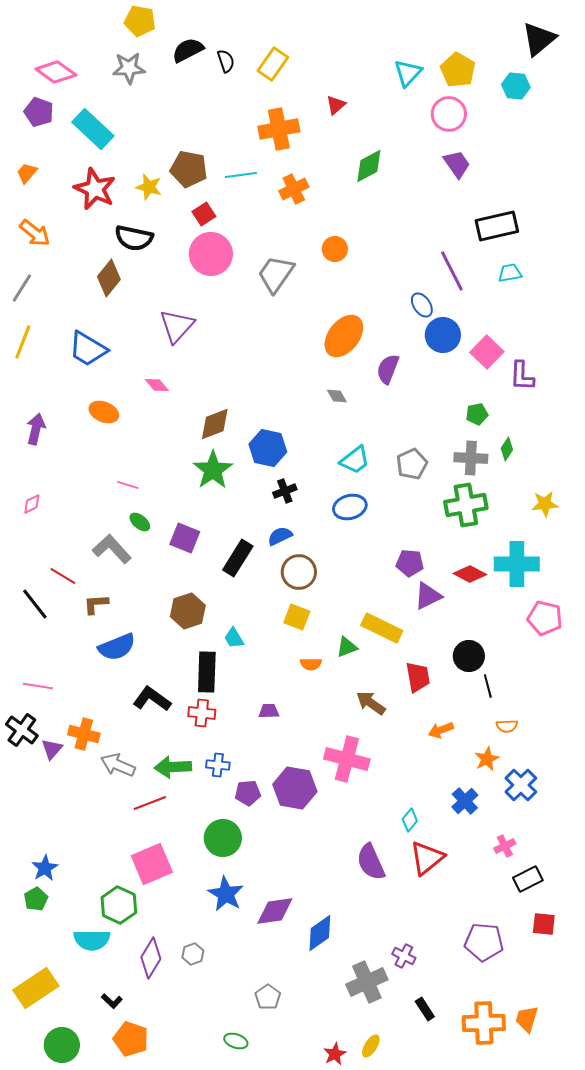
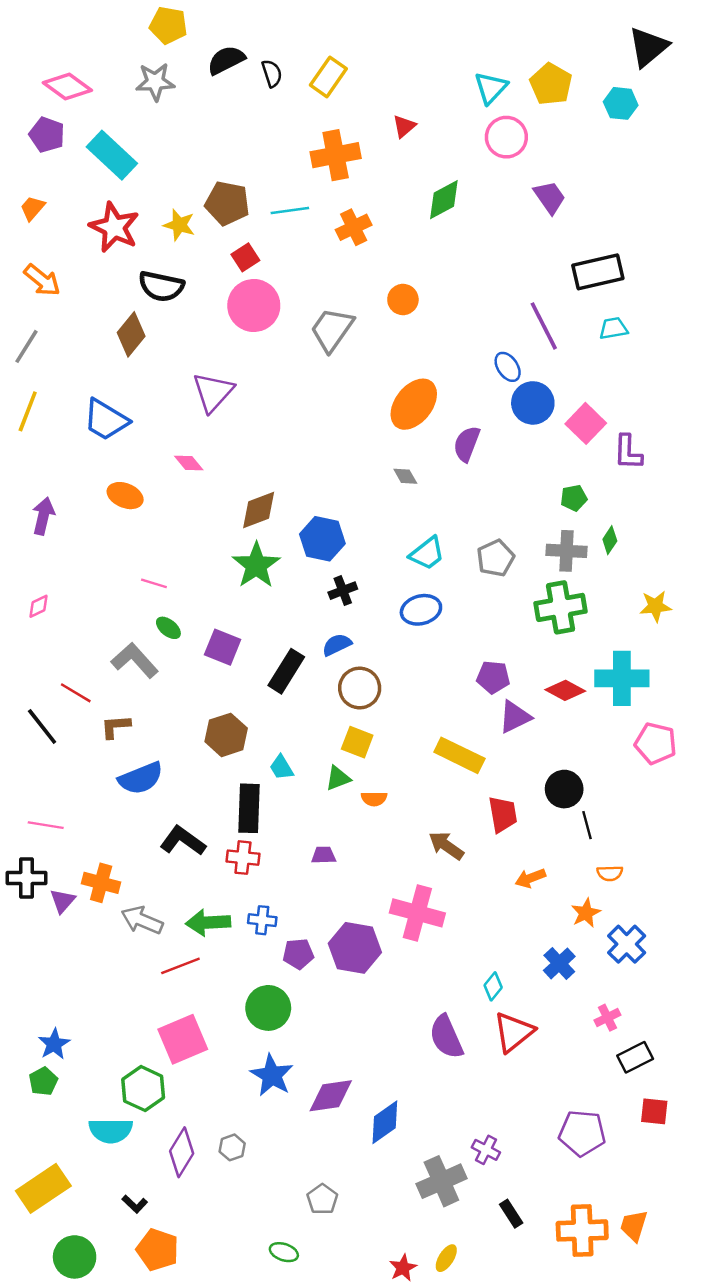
pink circle: (449, 114) -> (506, 137), moved
green triangle: (347, 647) -> (338, 778), moved
black cross: (22, 730) -> (26, 878), turned -36

